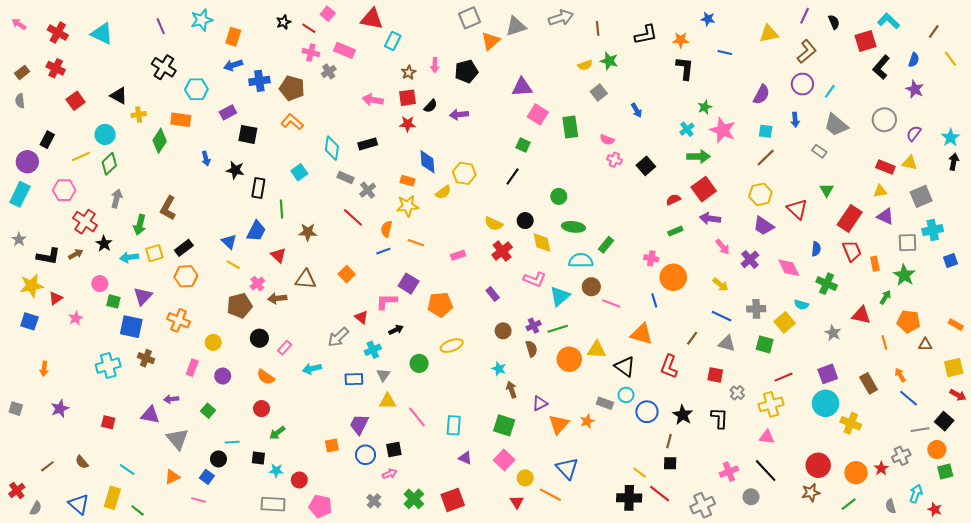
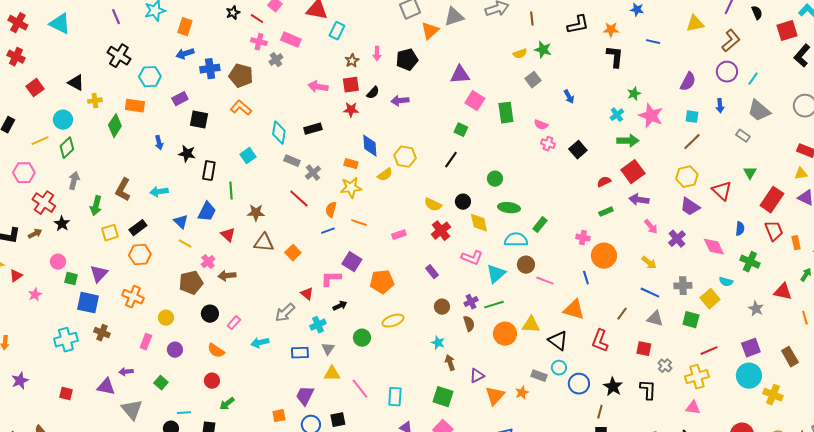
cyan arrow: (129, 257) -> (159, 192), moved
brown triangle: (306, 279) -> (264, 243), moved

